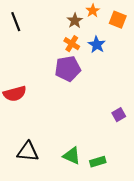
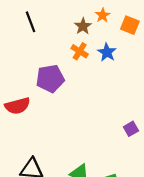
black line: (16, 22) -> (31, 22), moved
purple pentagon: (68, 69) -> (50, 79), moved

